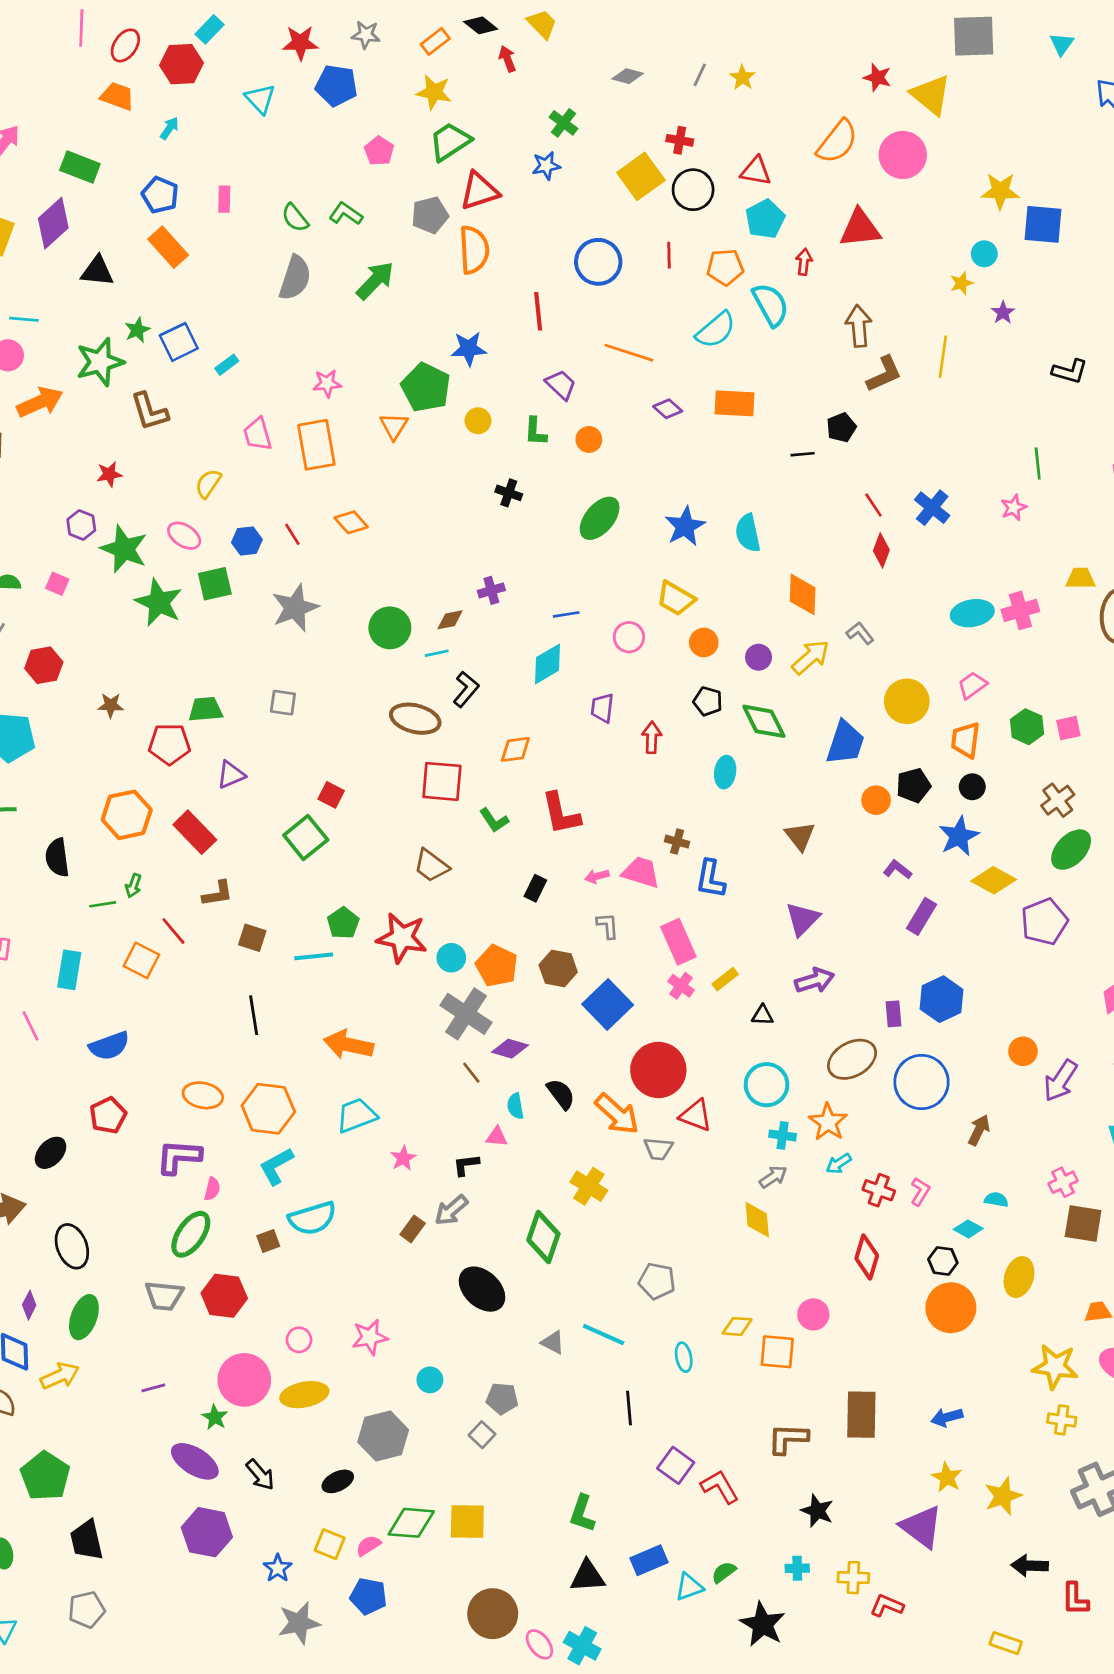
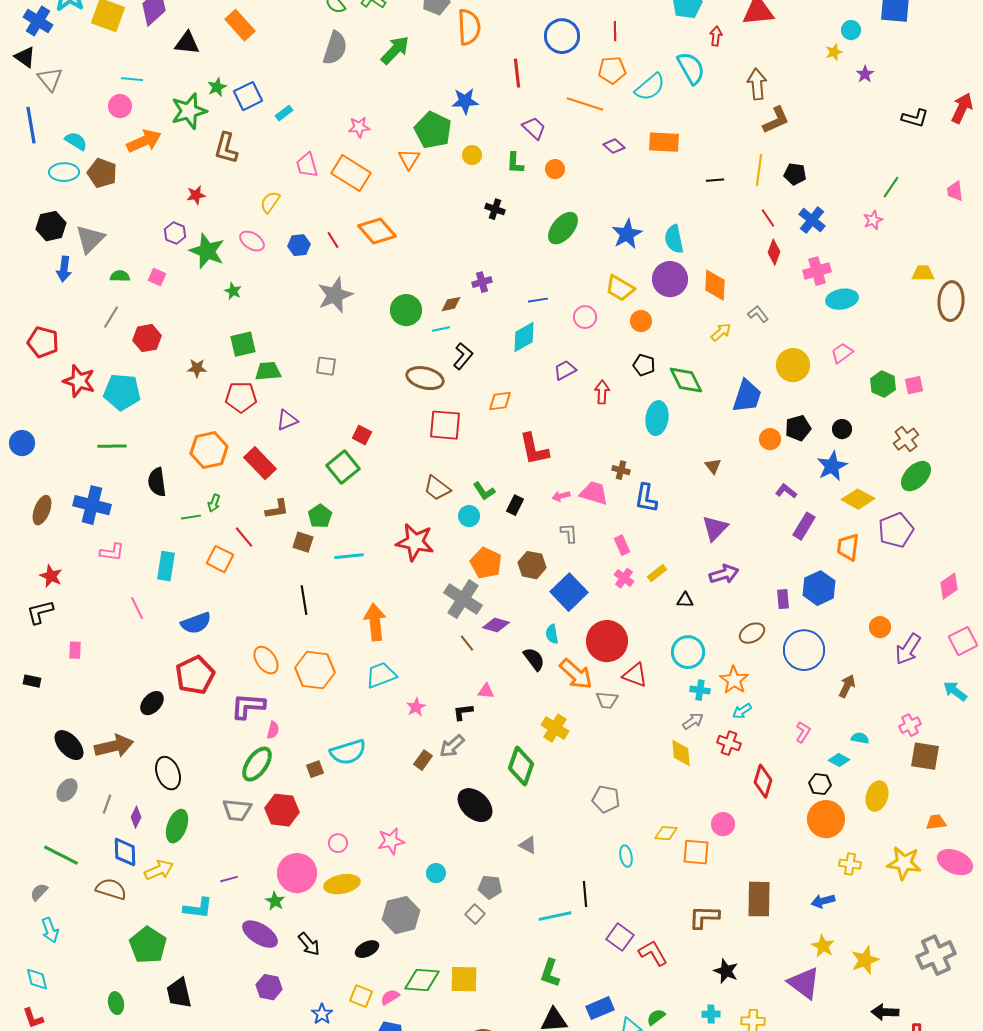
orange pentagon: (725, 267) -> (612, 70), moved
yellow line: (943, 357) -> (759, 170), moved
brown L-shape: (149, 411) -> (226, 148), turned 32
black pentagon: (841, 427) -> (795, 174), moved, turned 30
orange rectangle: (316, 445) -> (351, 173), turned -48
green line: (1038, 464) -> (891, 187), turned 40
orange diamond: (351, 522) -> (377, 231), size x1.5
green square: (215, 584) -> (243, 344), moved
green star: (159, 602) -> (233, 291), size x0.5
pink cross: (1020, 610) -> (817, 271), moved
purple circle: (759, 657) -> (670, 279), moved, size x1.8
yellow arrow: (811, 657) -> (721, 332), size x0.7
purple trapezoid: (602, 708) -> (565, 370), turned 55
orange trapezoid: (966, 740) -> (848, 547), moved
cyan ellipse: (725, 772) -> (657, 418), size x1.4
green L-shape: (494, 820) -> (484, 491), moved
brown triangle: (800, 836) -> (713, 466), size x0.7
green pentagon: (343, 923) -> (320, 516), moved
pink rectangle: (678, 942) -> (622, 545), size x0.6
cyan circle: (451, 958) -> (469, 516), moved
orange arrow: (348, 1045) -> (375, 622), turned 72
brown ellipse: (852, 1059) -> (752, 633), size x0.7
orange ellipse: (203, 1095) -> (266, 660), turned 44
cyan semicircle: (515, 1106) -> (552, 634), moved
red pentagon: (108, 1115) -> (195, 675), size x1.4
cyan L-shape: (276, 1166) -> (198, 908), moved, turned -144
red cross: (879, 1190) -> (729, 743), moved
cyan line: (604, 1334) -> (555, 916), moved, turned -36
yellow cross: (1062, 1420) -> (850, 864), moved
purple hexagon: (207, 1532) -> (269, 987), size x0.7

